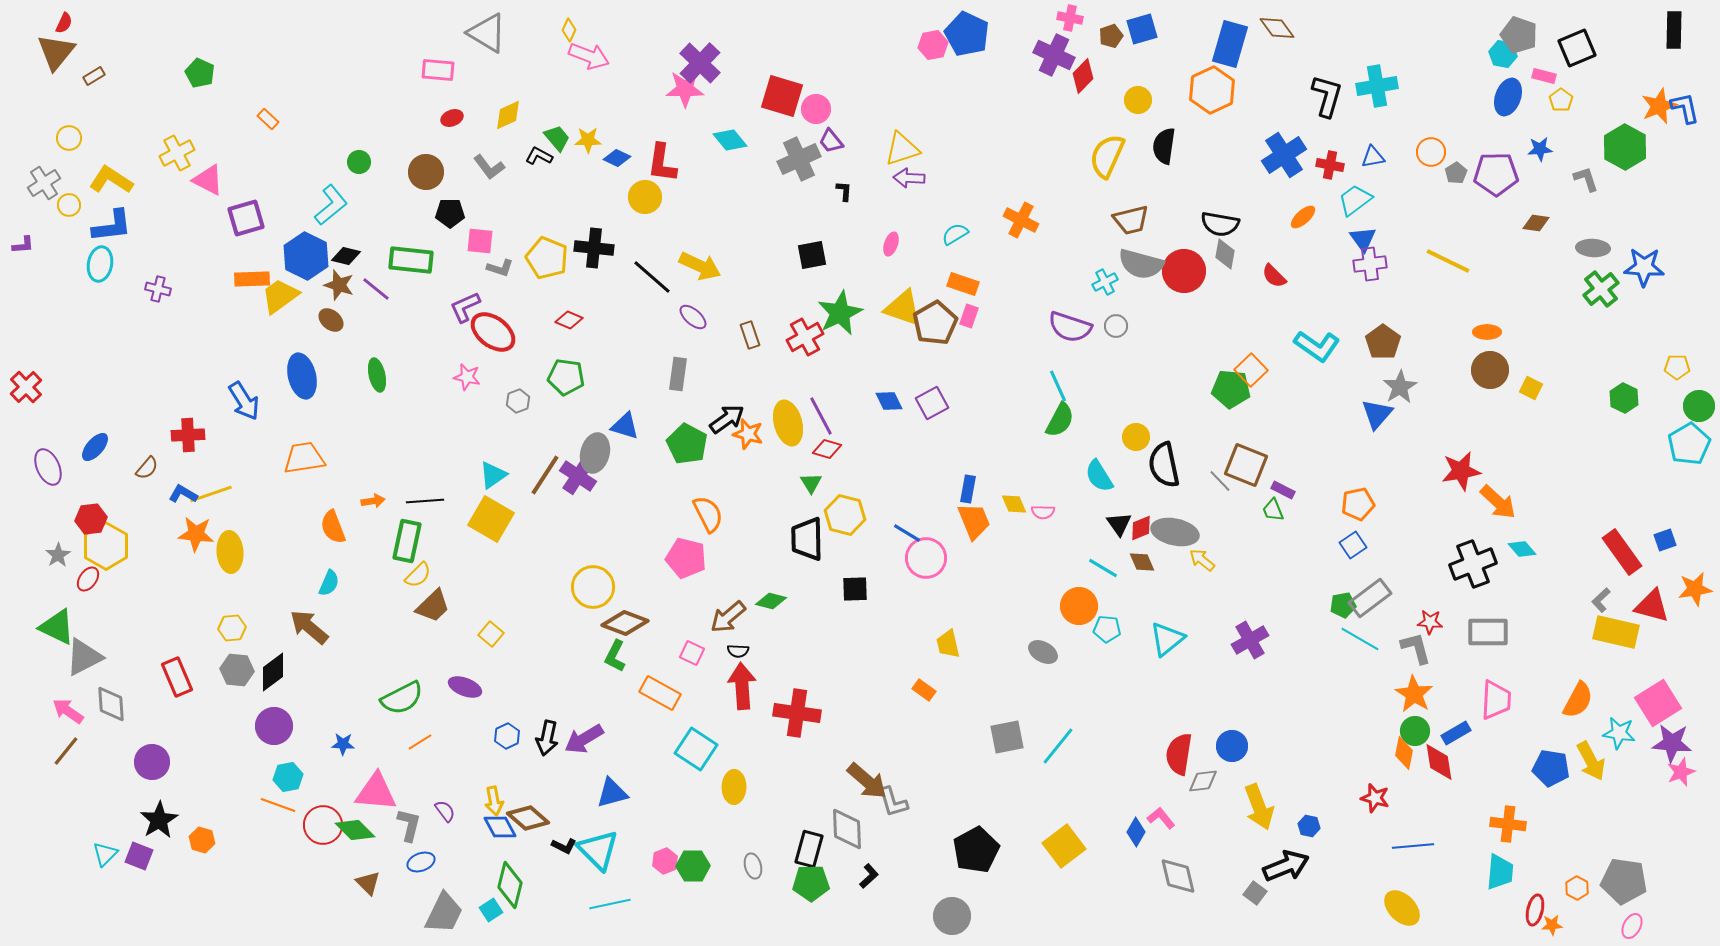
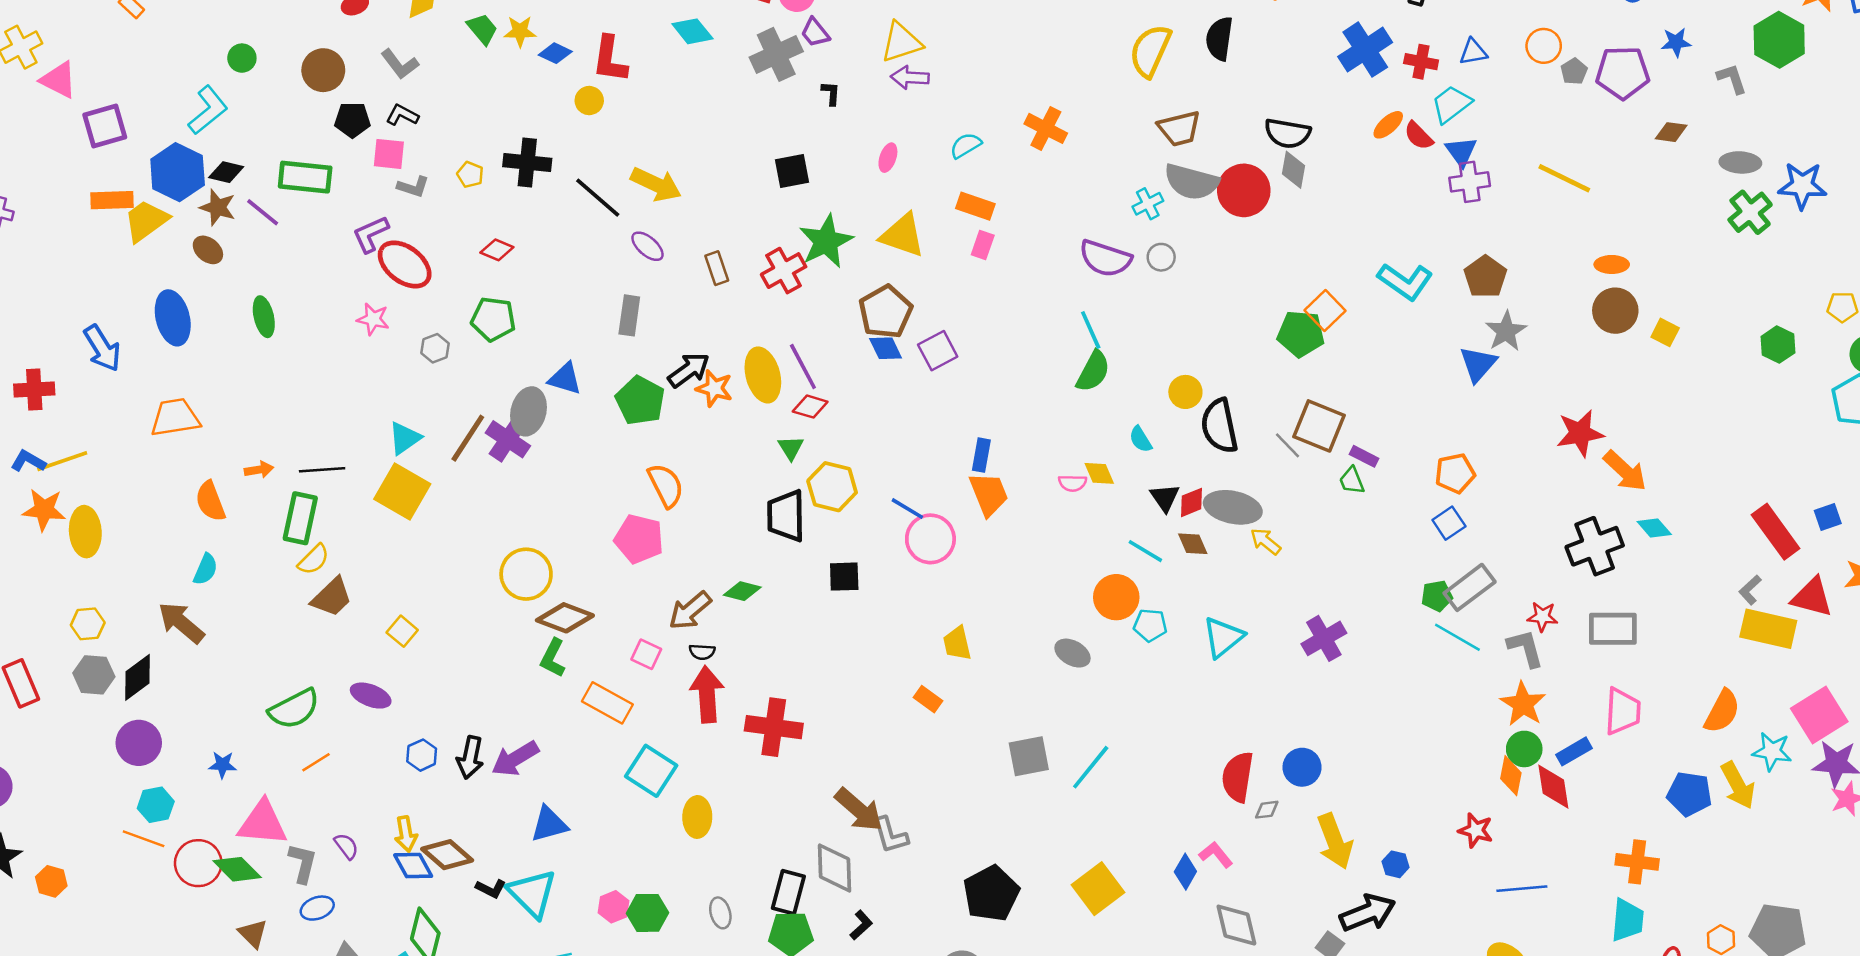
black L-shape: (539, 156) -> (402, 115), moved
yellow circle: (645, 197) -> (589, 101), size x0.7
yellow pentagon: (547, 258) -> (470, 175), size x0.5
red semicircle: (1274, 276) -> (1419, 136), moved
brown pentagon: (935, 323) -> (886, 312), moved
cyan semicircle: (1099, 476) -> (1141, 439), size x0.7
yellow diamond: (1014, 504) -> (1099, 473), moved
gray diamond: (1203, 781) -> (1267, 810), size x0.7

